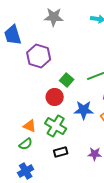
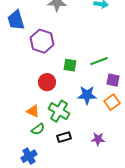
green square: (67, 80) -> (70, 65), turned -32
red circle: (55, 97) -> (47, 82), moved
green semicircle: (26, 144) -> (38, 129), moved

